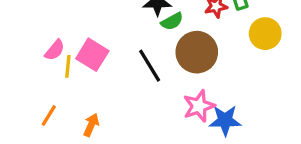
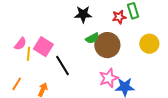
green semicircle: (172, 21) -> (92, 38), moved
yellow circle: (265, 34) -> (149, 44), moved
black line: (150, 66) -> (63, 65), moved

